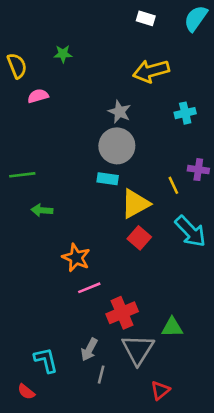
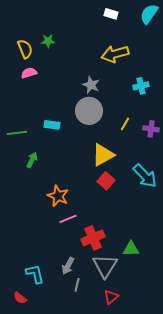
yellow semicircle: (17, 66) -> (25, 49), moved
cyan rectangle: (108, 179) -> (52, 125), moved
yellow line: (173, 185) -> (125, 124), moved, turned 56
green arrow: (42, 210) -> (32, 160), turned 112
red triangle: (160, 390) -> (111, 297), moved

